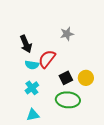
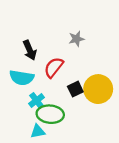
cyan semicircle: (32, 65) -> (22, 78), moved, size x1.5
yellow circle: (86, 78) -> (98, 89), size x1.6
green ellipse: (68, 100) -> (50, 114), moved

